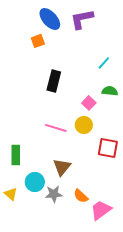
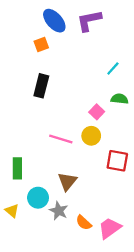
black rectangle: (54, 81) -> (41, 86), moved
gray star: (54, 194) -> (59, 211), turned 30
orange semicircle: (81, 196) -> (84, 223), moved

